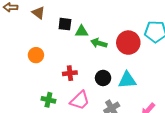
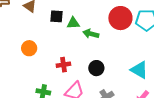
red circle: (128, 43) -> (120, 18), moved
cyan triangle: (127, 80) -> (139, 70), moved, turned 36

